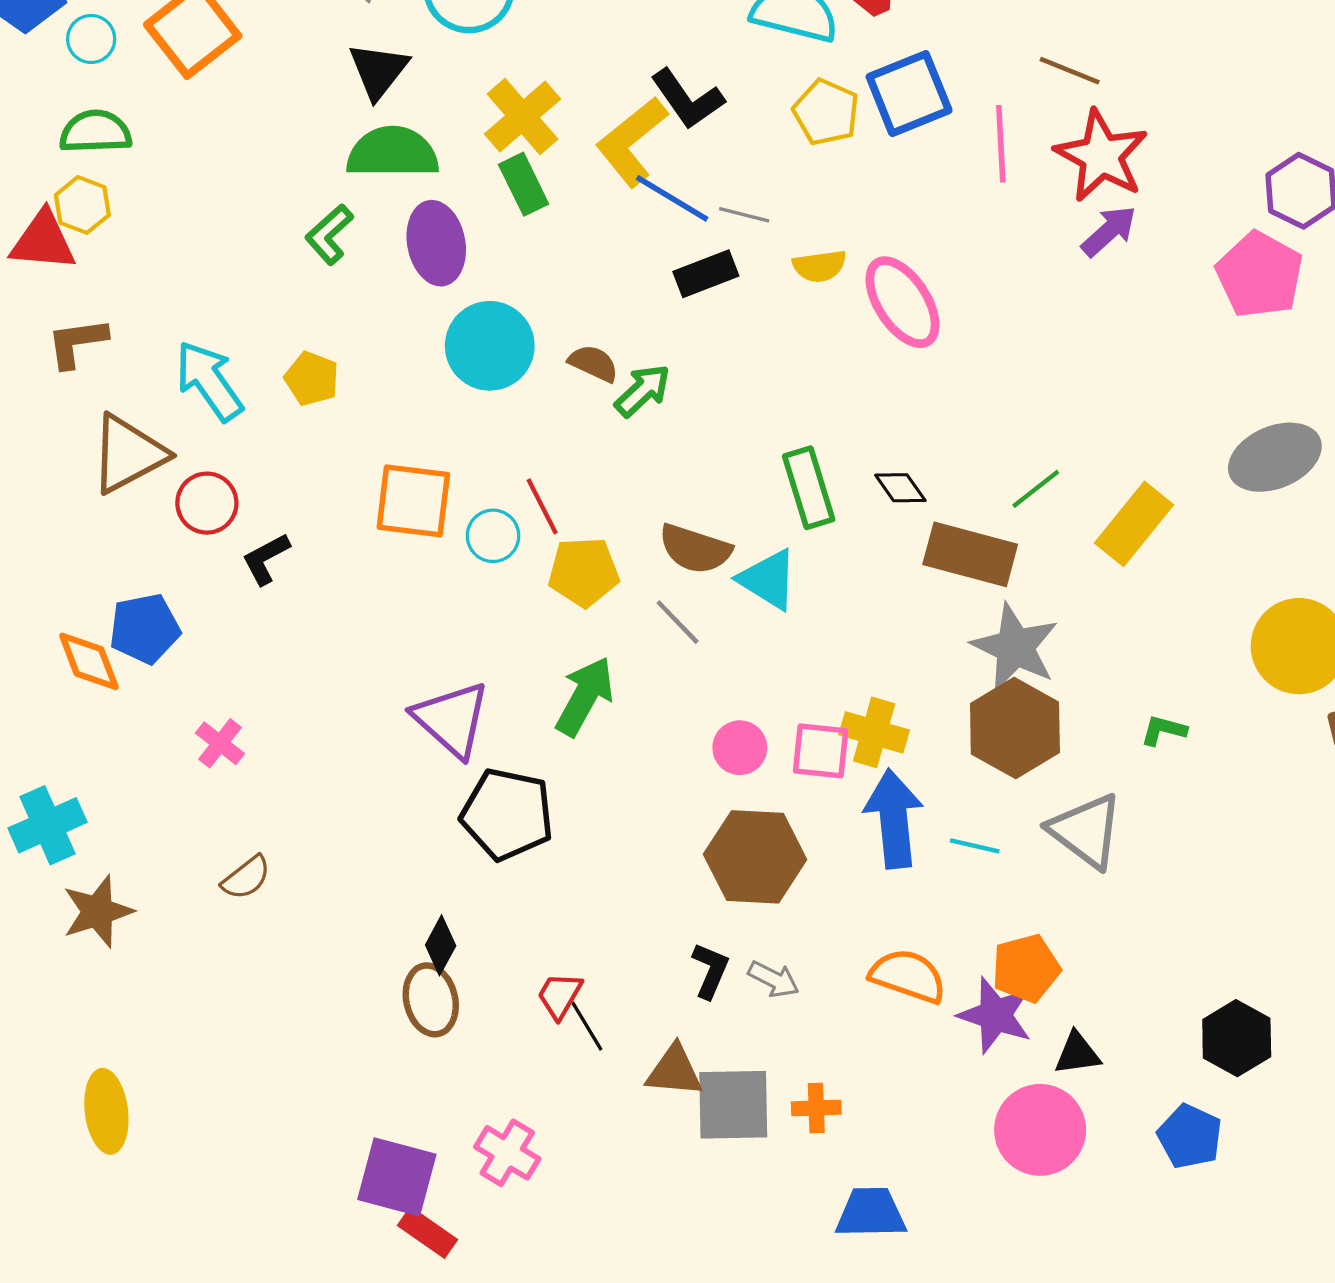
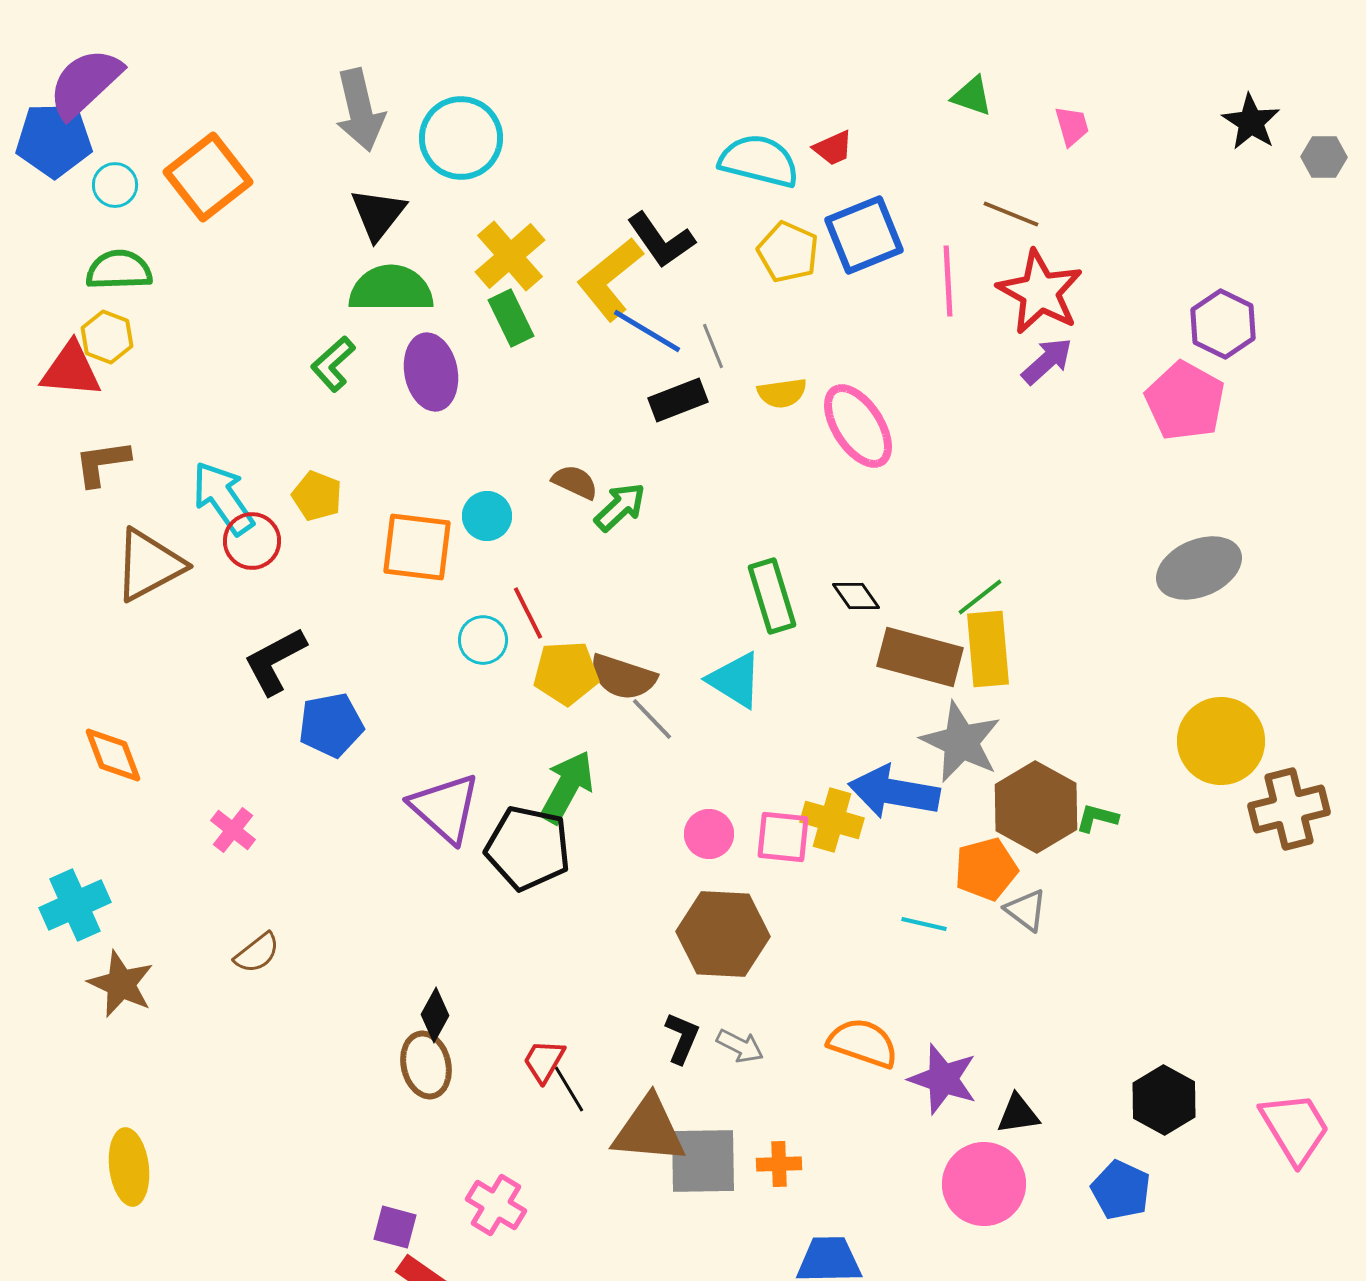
gray line: (744, 215) -> (713, 346), turned 54
cyan circle: (490, 346) -> (487, 516), moved, size x0.6
orange square: (413, 501) -> (417, 547), moved
red circle: (207, 503) -> (252, 541), moved
yellow rectangle: (1134, 524) -> (988, 649), moved, turned -44
brown semicircle: (695, 549) -> (623, 677), moved
black L-shape: (266, 559) -> (275, 661), size x1.4
blue pentagon: (145, 629) -> (331, 725), moved
brown hexagon: (1015, 728) -> (1036, 807), moved
black pentagon: (507, 814) -> (528, 848), moved
blue arrow: (894, 819) -> (894, 792), moved, turned -74
gray triangle: (1086, 831) -> (1026, 910), size x0.6
brown star: (98, 911) -> (121, 984), turned -30
orange pentagon: (1026, 968) -> (986, 869), moved
brown triangle: (674, 1071) -> (649, 1130), size x1.4
purple square: (397, 1177) -> (395, 1227), size x0.6

